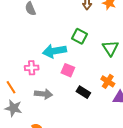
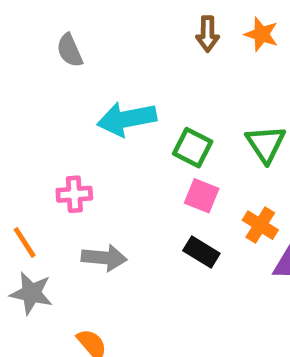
green square: (79, 36) -> (193, 148), moved
cyan arrow: (54, 51) -> (127, 119), moved
pink square: (68, 70) -> (202, 196), moved

